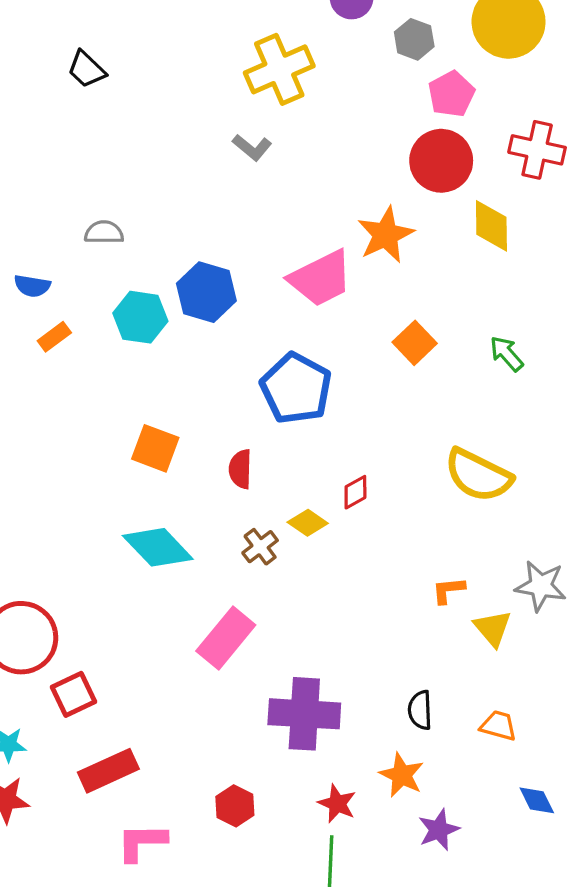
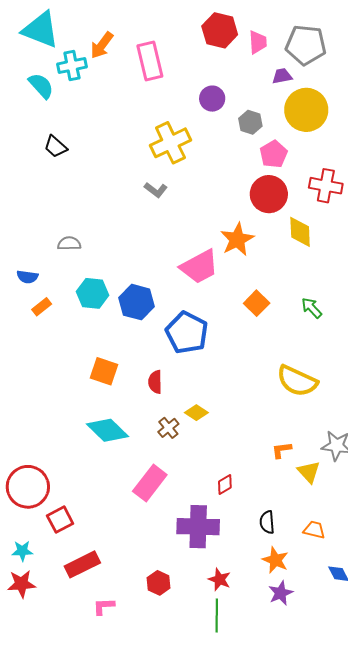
blue hexagon: (206, 292) -> (137, 302), moved
red diamond: (355, 492) -> (225, 484), moved
orange star: (402, 775) -> (275, 560), moved
pink L-shape: (142, 842) -> (104, 606), size x0.7

